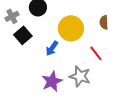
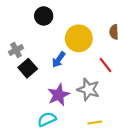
gray cross: (12, 16) -> (16, 50), moved
black square: (23, 35) -> (28, 68), moved

